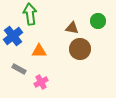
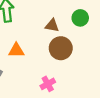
pink cross: (41, 82) -> (48, 84), moved

